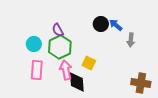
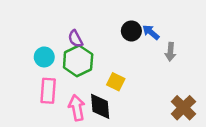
pink arrow: (66, 70) -> (77, 108), moved
brown cross: (141, 83) -> (183, 108), turned 36

